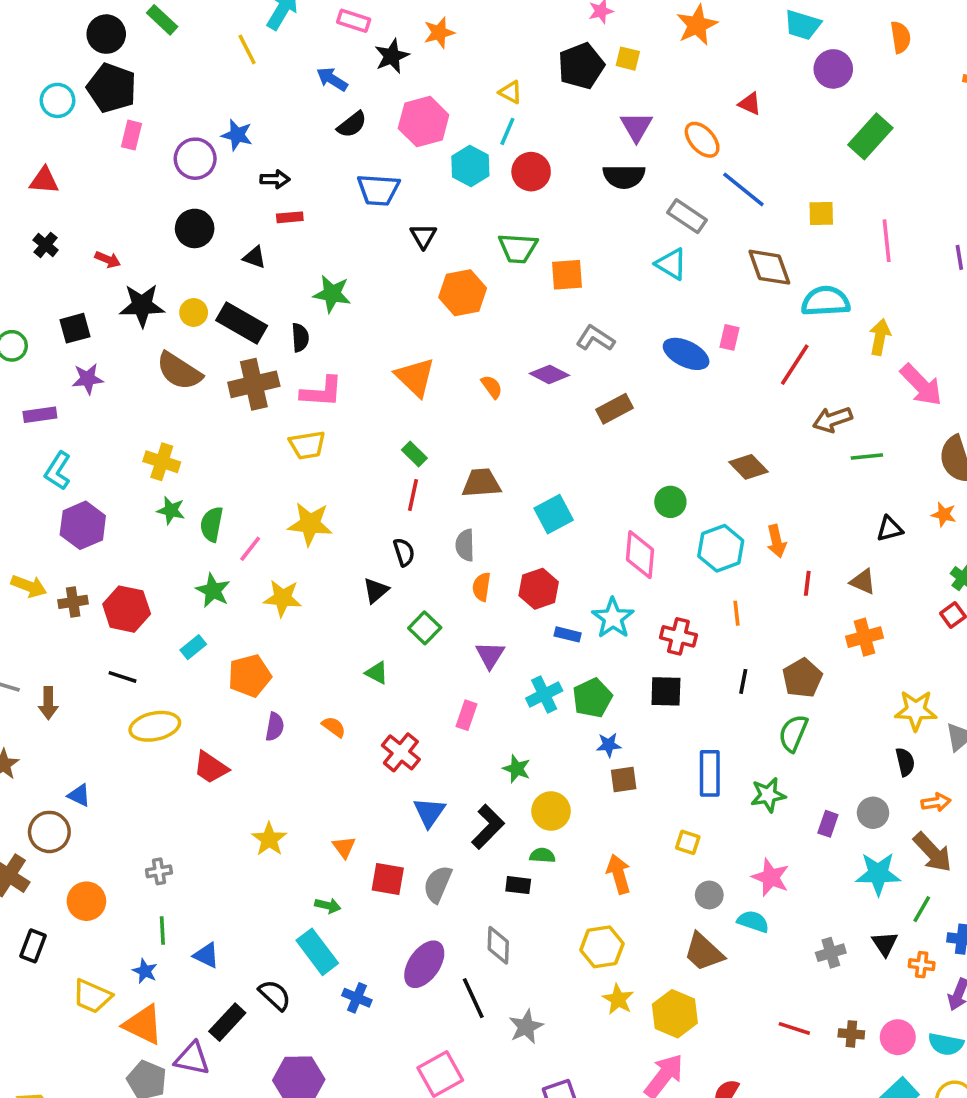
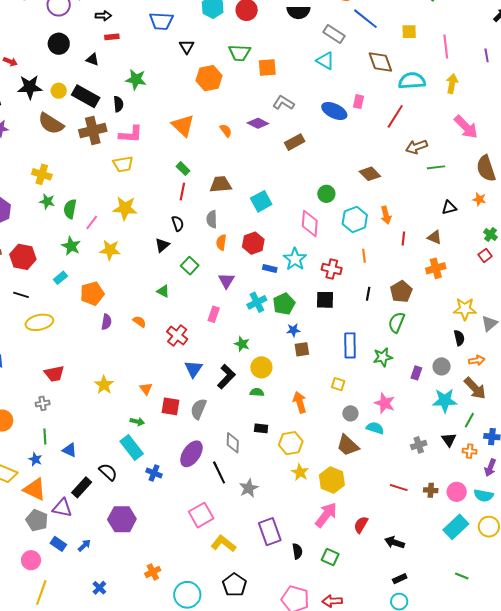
yellow arrow: (880, 337) -> (452, 84), moved
red trapezoid: (211, 768) -> (54, 374), moved, turned -45
black rectangle: (518, 885) -> (261, 428), moved

